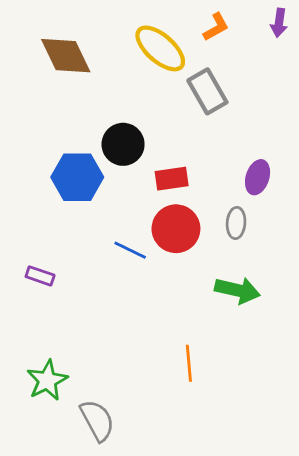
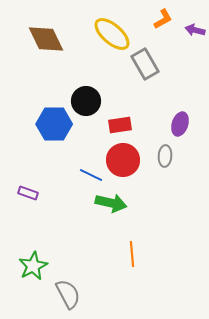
purple arrow: (279, 23) -> (195, 30), moved, turned 96
orange L-shape: (216, 27) -> (163, 19), moved
green arrow: (237, 290) -> (111, 203), moved

